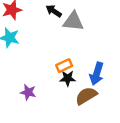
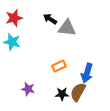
black star: (68, 78) -> (62, 94), moved
brown semicircle: (86, 96) -> (78, 92), turned -30

